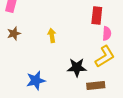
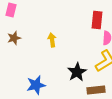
black star: (77, 67) -> (77, 72), turned -30

